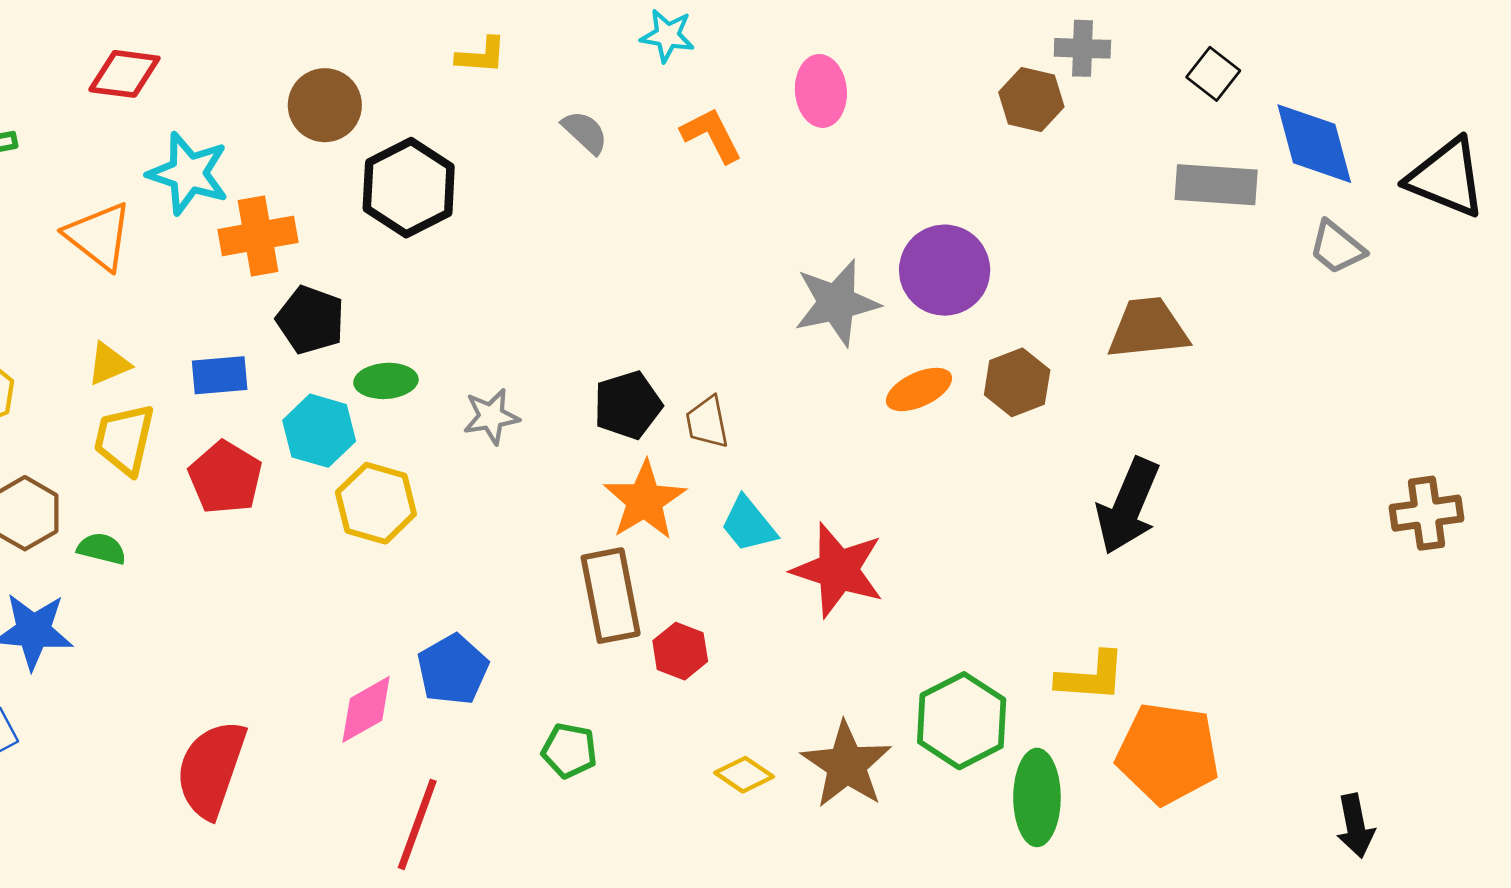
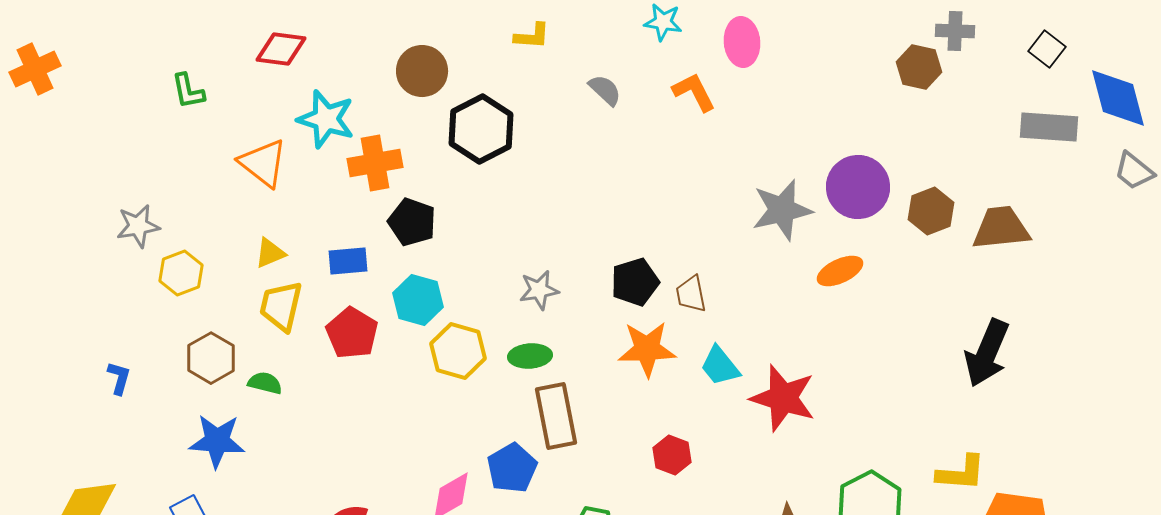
pink ellipse: (821, 91) -> (742, 42), moved
green ellipse: (386, 381) -> (530, 356), moved
brown hexagon: (1017, 382) -> (931, 211), moved
orange star: (645, 500) -> (647, 349), turned 30
brown rectangle: (611, 596) -> (556, 416), moved

